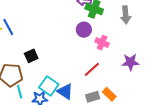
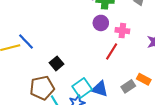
red line: (92, 69) -> (112, 51), moved
cyan square: (49, 86) -> (82, 88), turned 36

